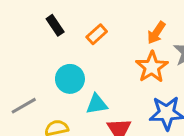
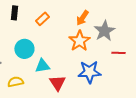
black rectangle: (55, 25) -> (14, 13), turned 40

